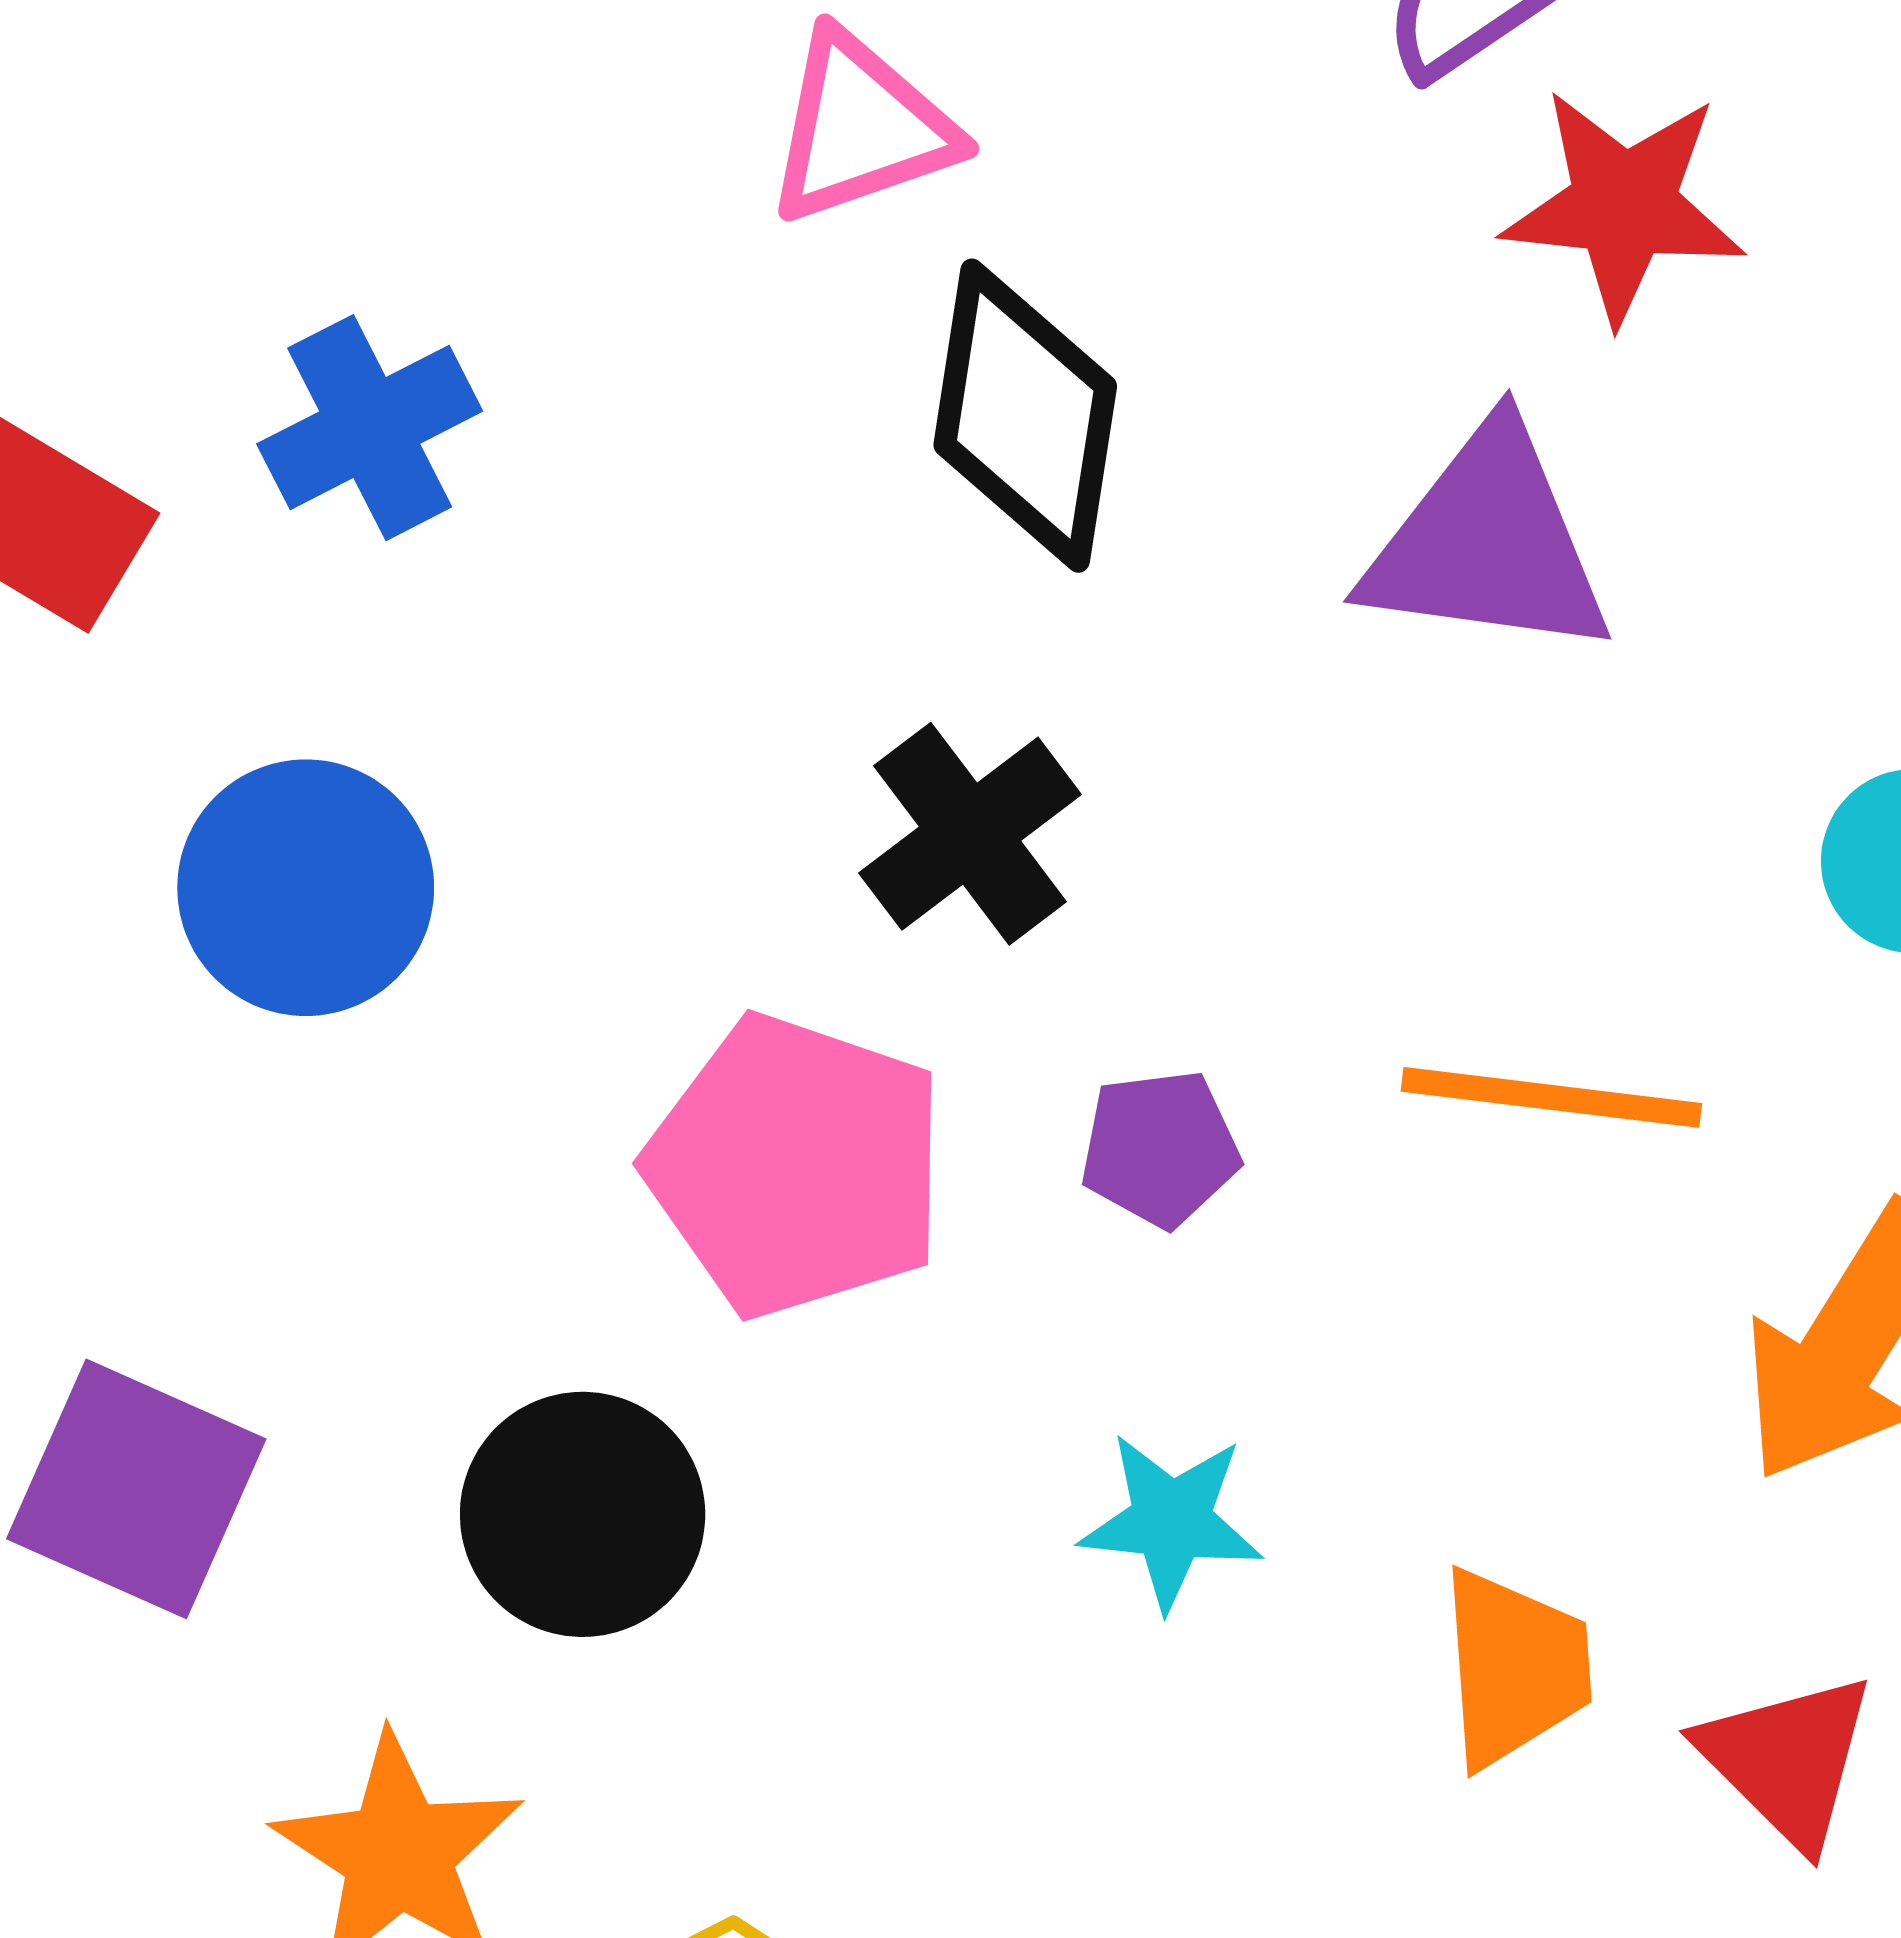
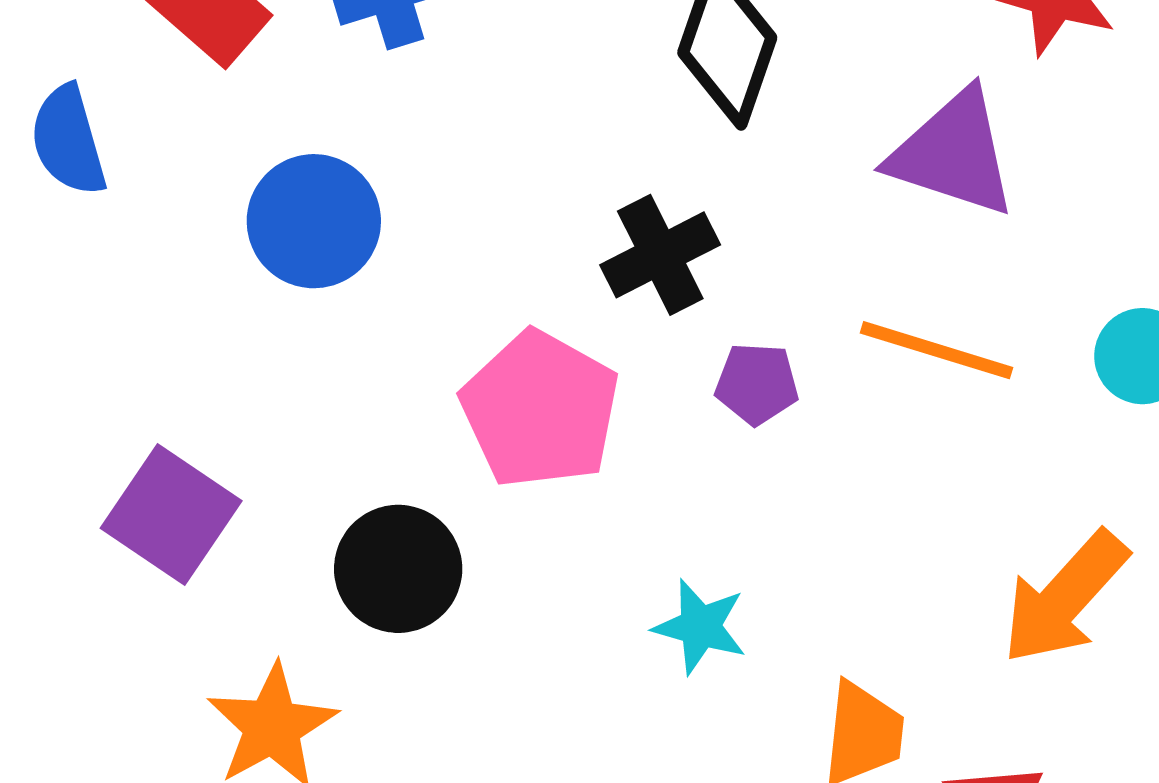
orange line: (1551, 1097) -> (936, 350), moved
purple pentagon: (1160, 1148) -> (757, 384), moved

